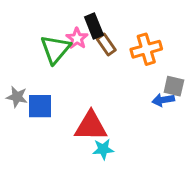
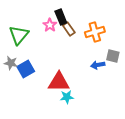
green triangle: (55, 49) -> (19, 35), moved
blue arrow: (163, 100) -> (98, 65), moved
blue square: (40, 106) -> (26, 69), turned -30

